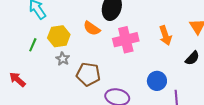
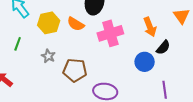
yellow hexagon: (59, 36) -> (49, 23), moved
black semicircle: (192, 58) -> (163, 47), moved
blue circle: (157, 81) -> (145, 62), moved

